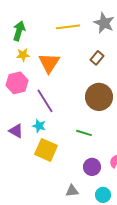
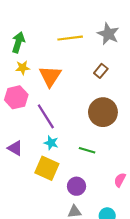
cyan star: (39, 126) -> (51, 143), moved
purple circle: (92, 167) -> (77, 186), moved

